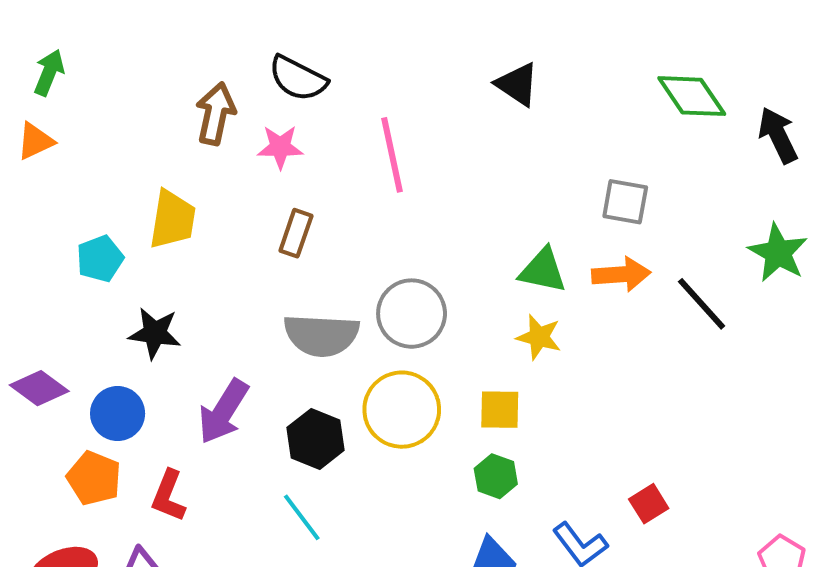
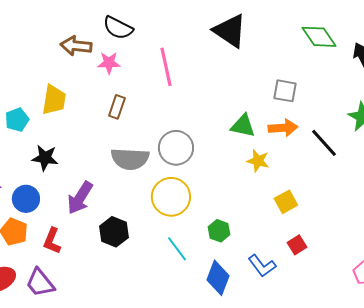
black triangle: (517, 84) -> (230, 31), size x1.5
brown arrow: (216, 114) -> (76, 46), turned -96
yellow star: (539, 337) -> (258, 161), moved
yellow square: (500, 410) -> (286, 202), moved, turned -30
black hexagon: (316, 439) -> (114, 232), moved
cyan line: (302, 517) -> (177, 249), moved

